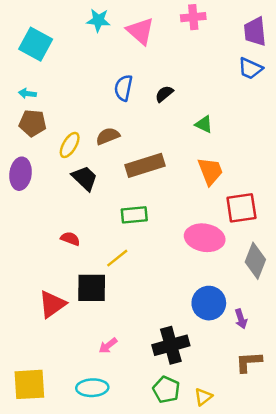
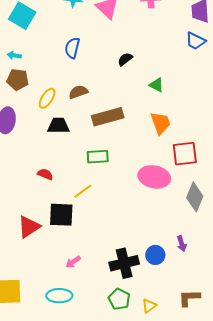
blue semicircle: (123, 88) -> (72, 48), moved
black trapezoid: (85, 178) -> (58, 126), turned -45
blue circle: (209, 303) -> (155, 255), moved, size x0.7
brown L-shape: (249, 362) -> (189, 298), moved

